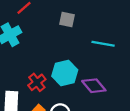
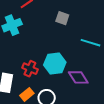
red cross: (37, 82) -> (30, 69), turned -35

